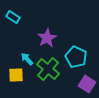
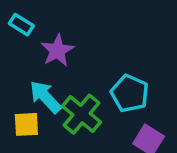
purple star: (47, 38) -> (57, 50), moved
cyan arrow: (27, 59) -> (45, 97), size x1.5

